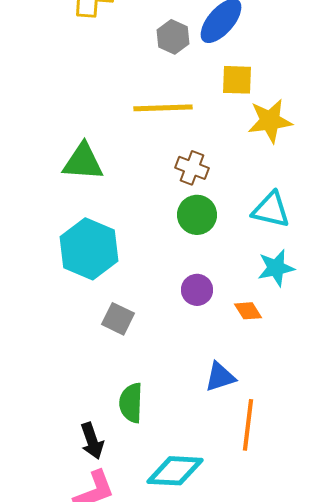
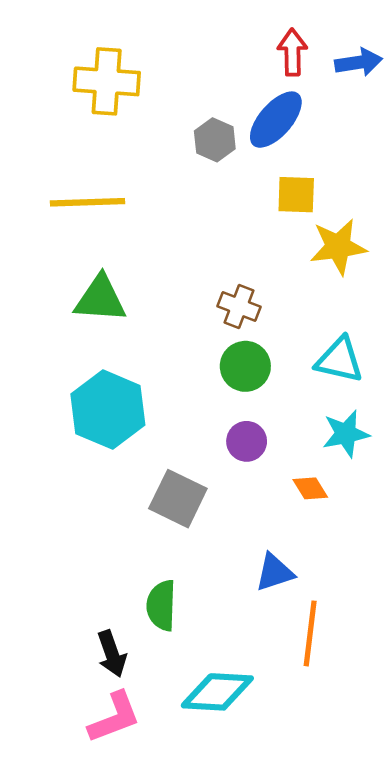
yellow line: (163, 108) -> (88, 202), moved
purple circle: (197, 290) -> (247, 441), moved
gray square: (118, 319) -> (178, 499), moved, size x1.4

